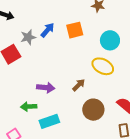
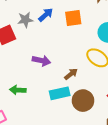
purple arrow: (46, 88) -> (41, 61), moved
cyan rectangle: (49, 121) -> (60, 93), moved

